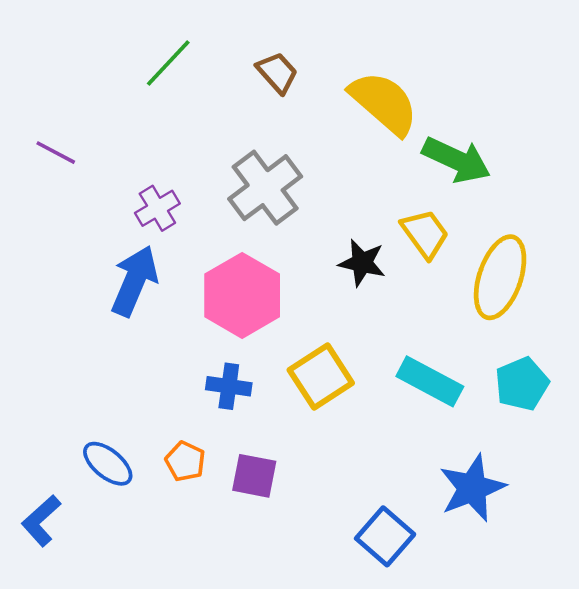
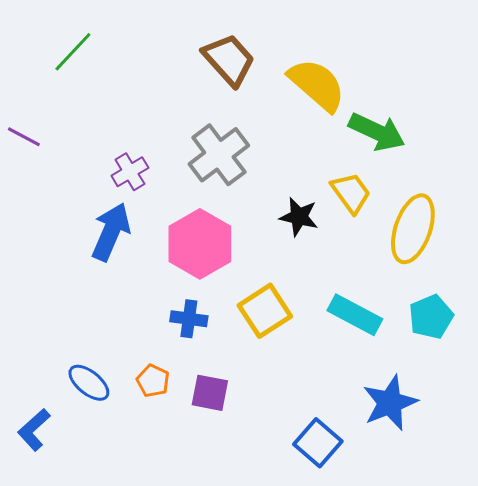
green line: (168, 63) -> (73, 52), moved
brown trapezoid: (277, 73) -> (229, 60), size x1.5
purple line: (56, 153) -> (24, 137), moved

